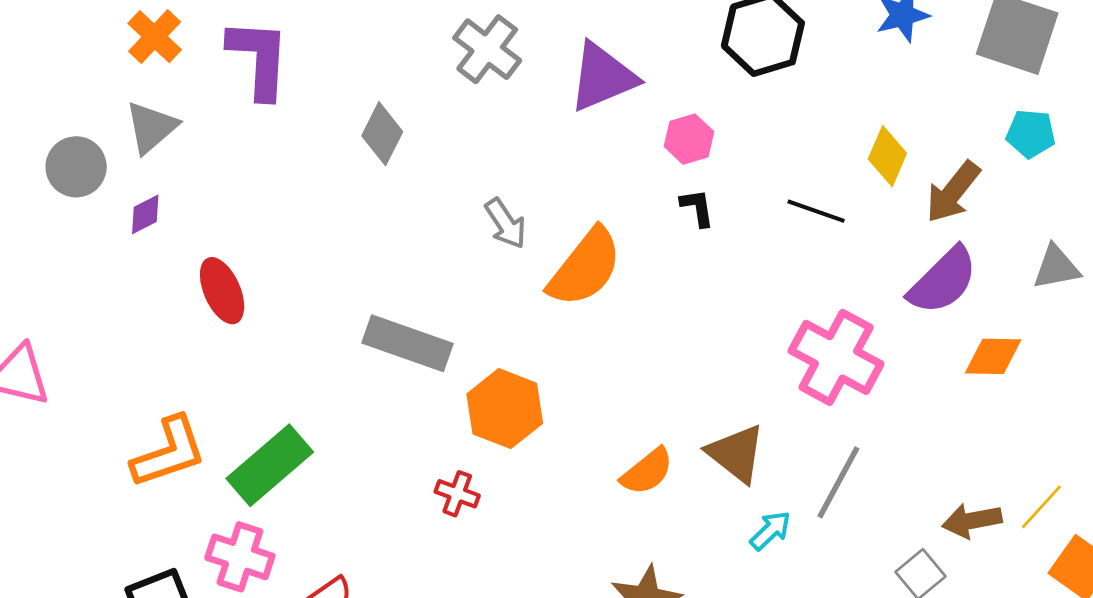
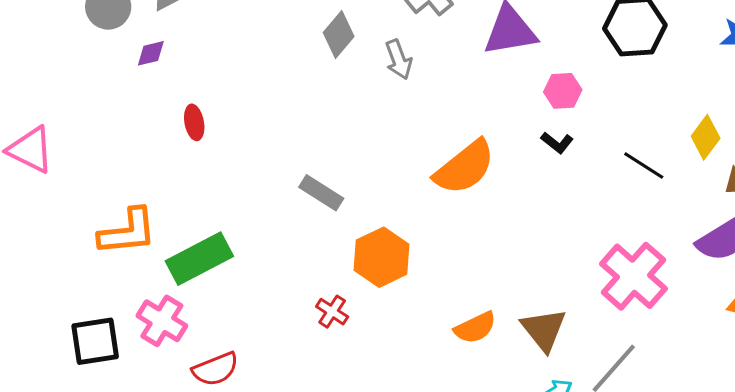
black L-shape: (697, 208) -> (557, 143), turned 124
gray arrow: (505, 223) -> (399, 60), moved
red ellipse: (222, 291) -> (194, 122), size x0.7
gray rectangle: (407, 343) -> (321, 193), size x0.7

